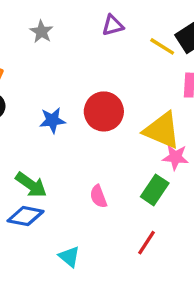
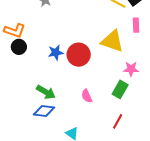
red circle: (104, 111) -> (79, 55), moved
yellow triangle: (162, 130) -> (112, 41), moved

